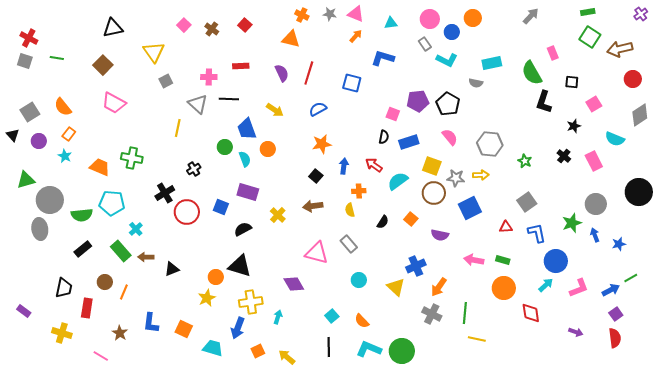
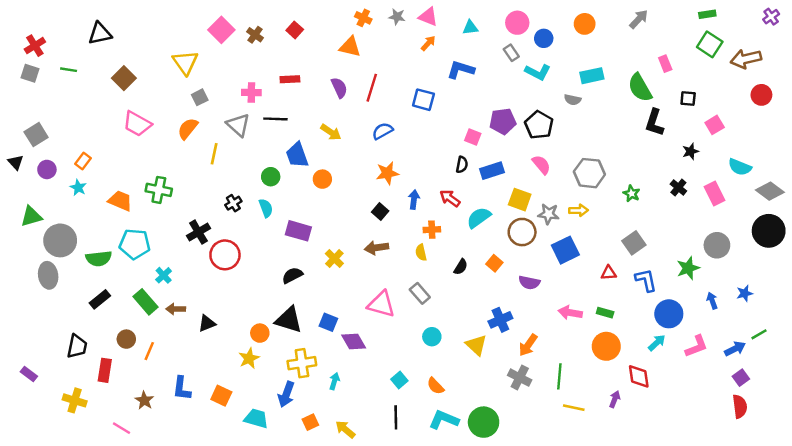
orange circle: (473, 18) -> (585, 24), moved
pink square: (184, 25) -> (221, 30), size x1.5
black triangle: (113, 28) -> (100, 34), moved
red cross: (29, 38) -> (35, 46), turned 30
orange semicircle: (63, 107) -> (188, 129), moved, turned 78
gray diamond: (640, 115) -> (770, 191), moved, turned 70
cyan semicircle: (245, 159) -> (266, 208), moved
blue square: (221, 207) -> (328, 322), moved
blue arrow: (595, 235) -> (712, 301), moved
purple arrow: (576, 332) -> (615, 399), moved, turned -88

